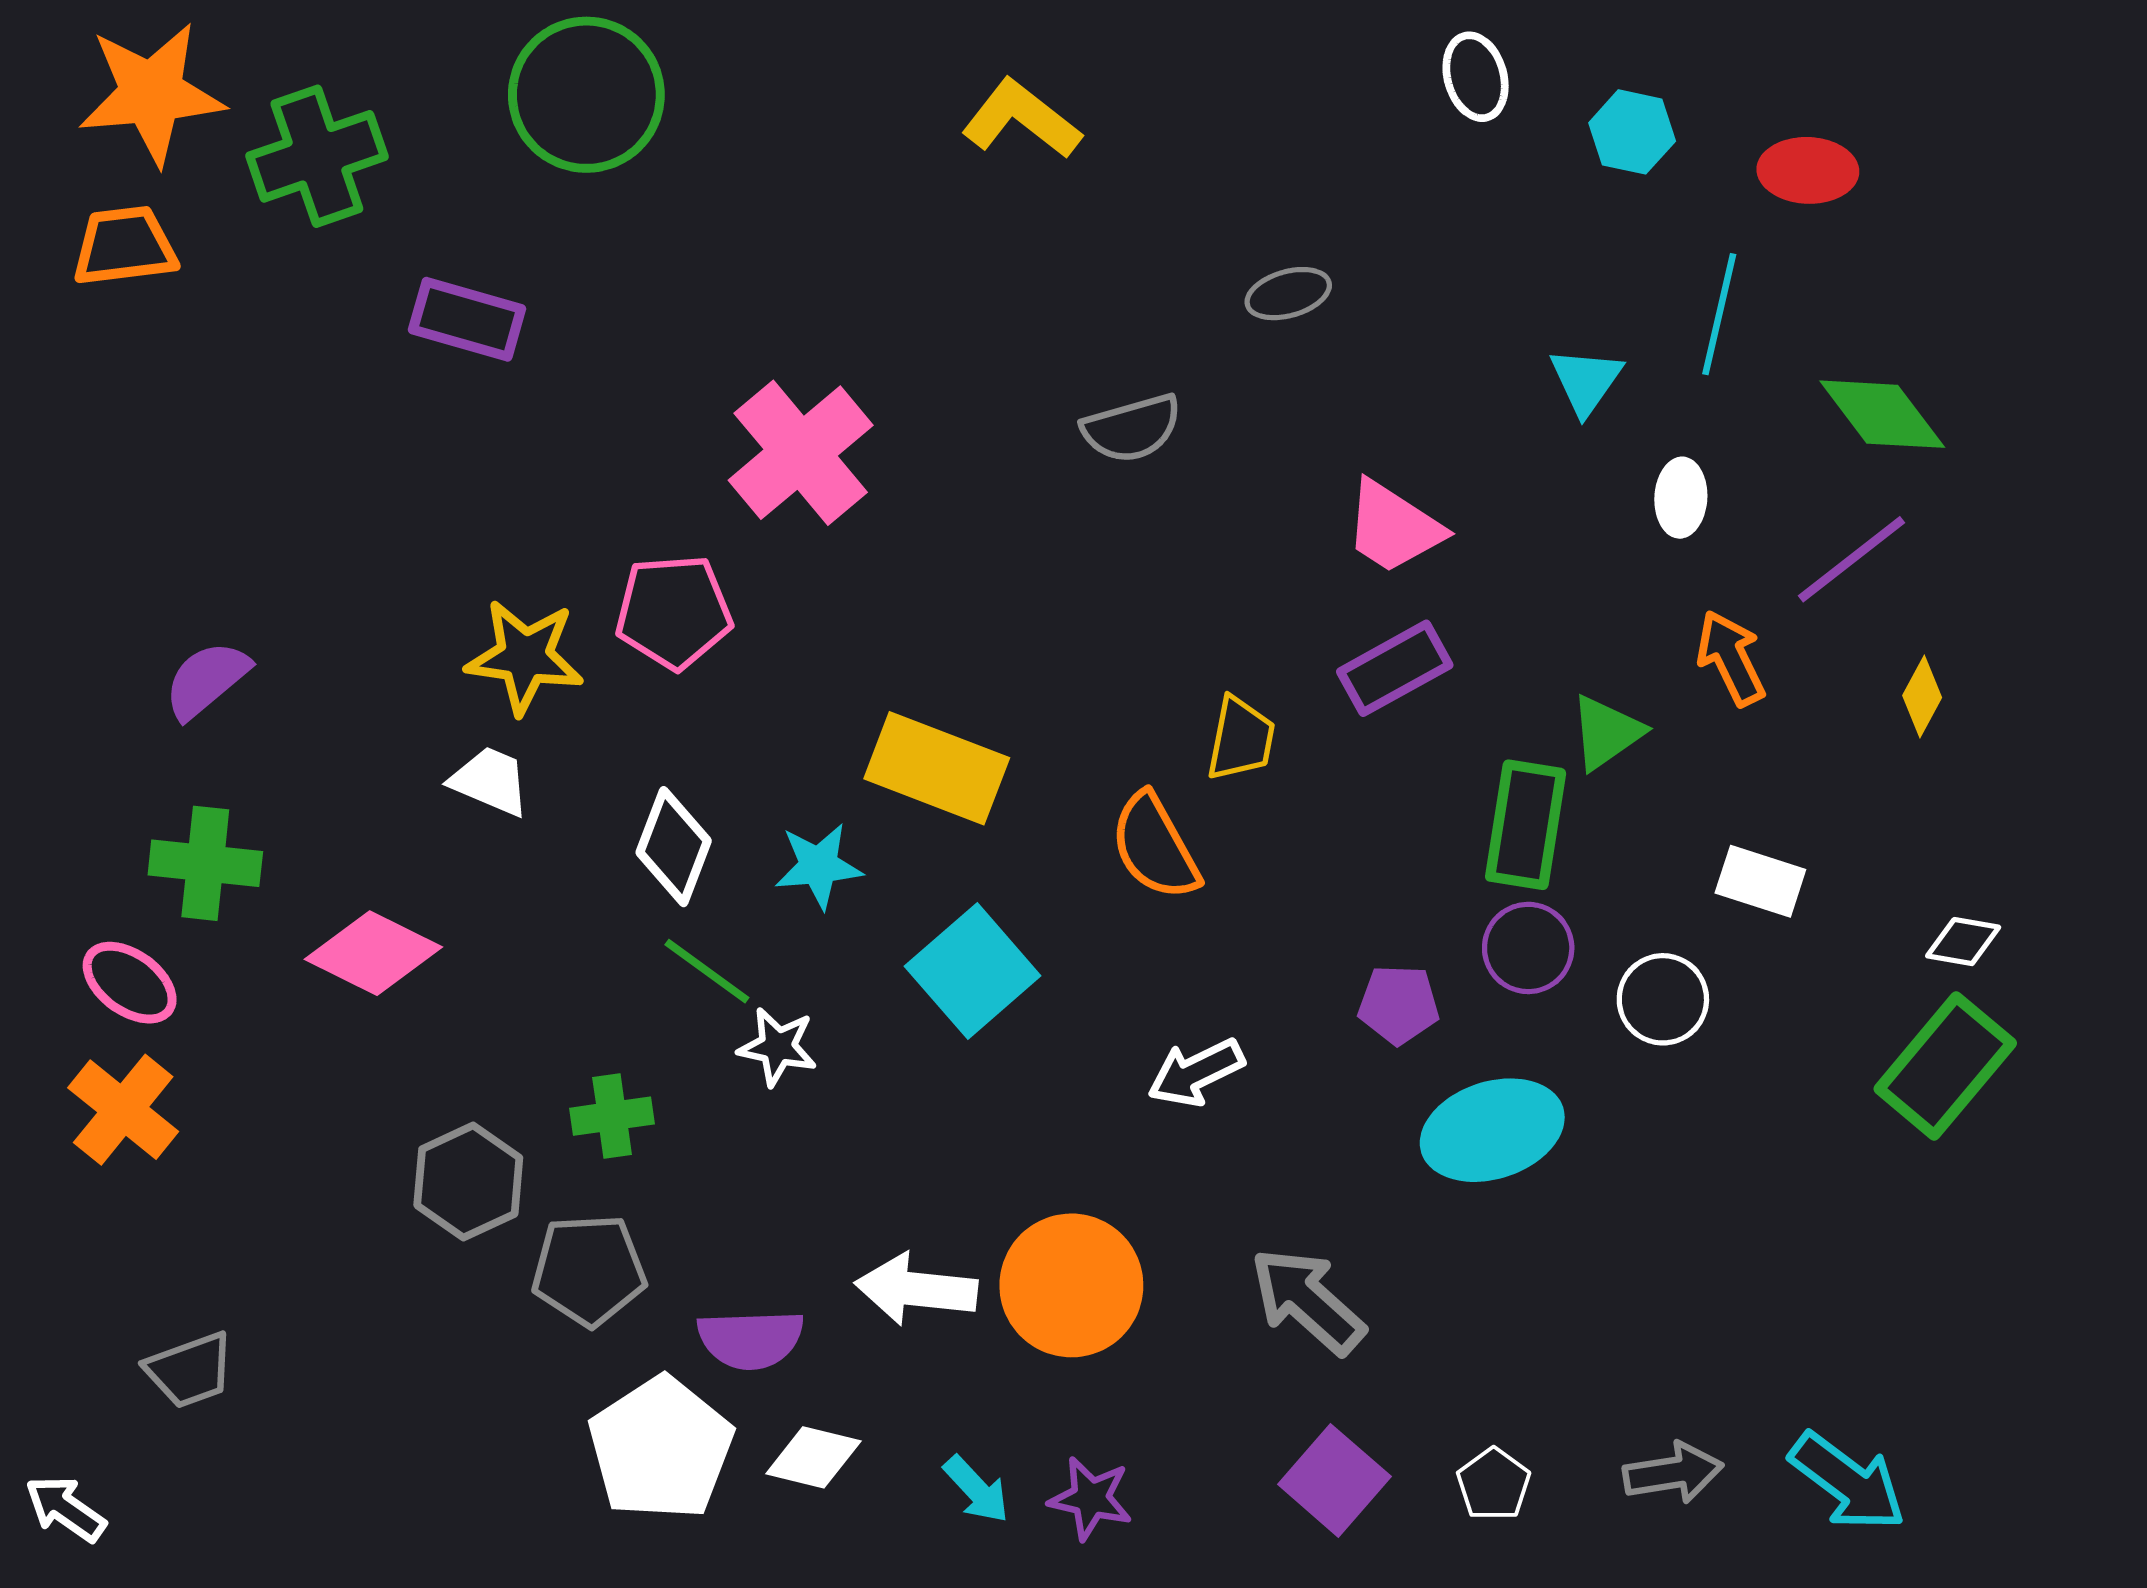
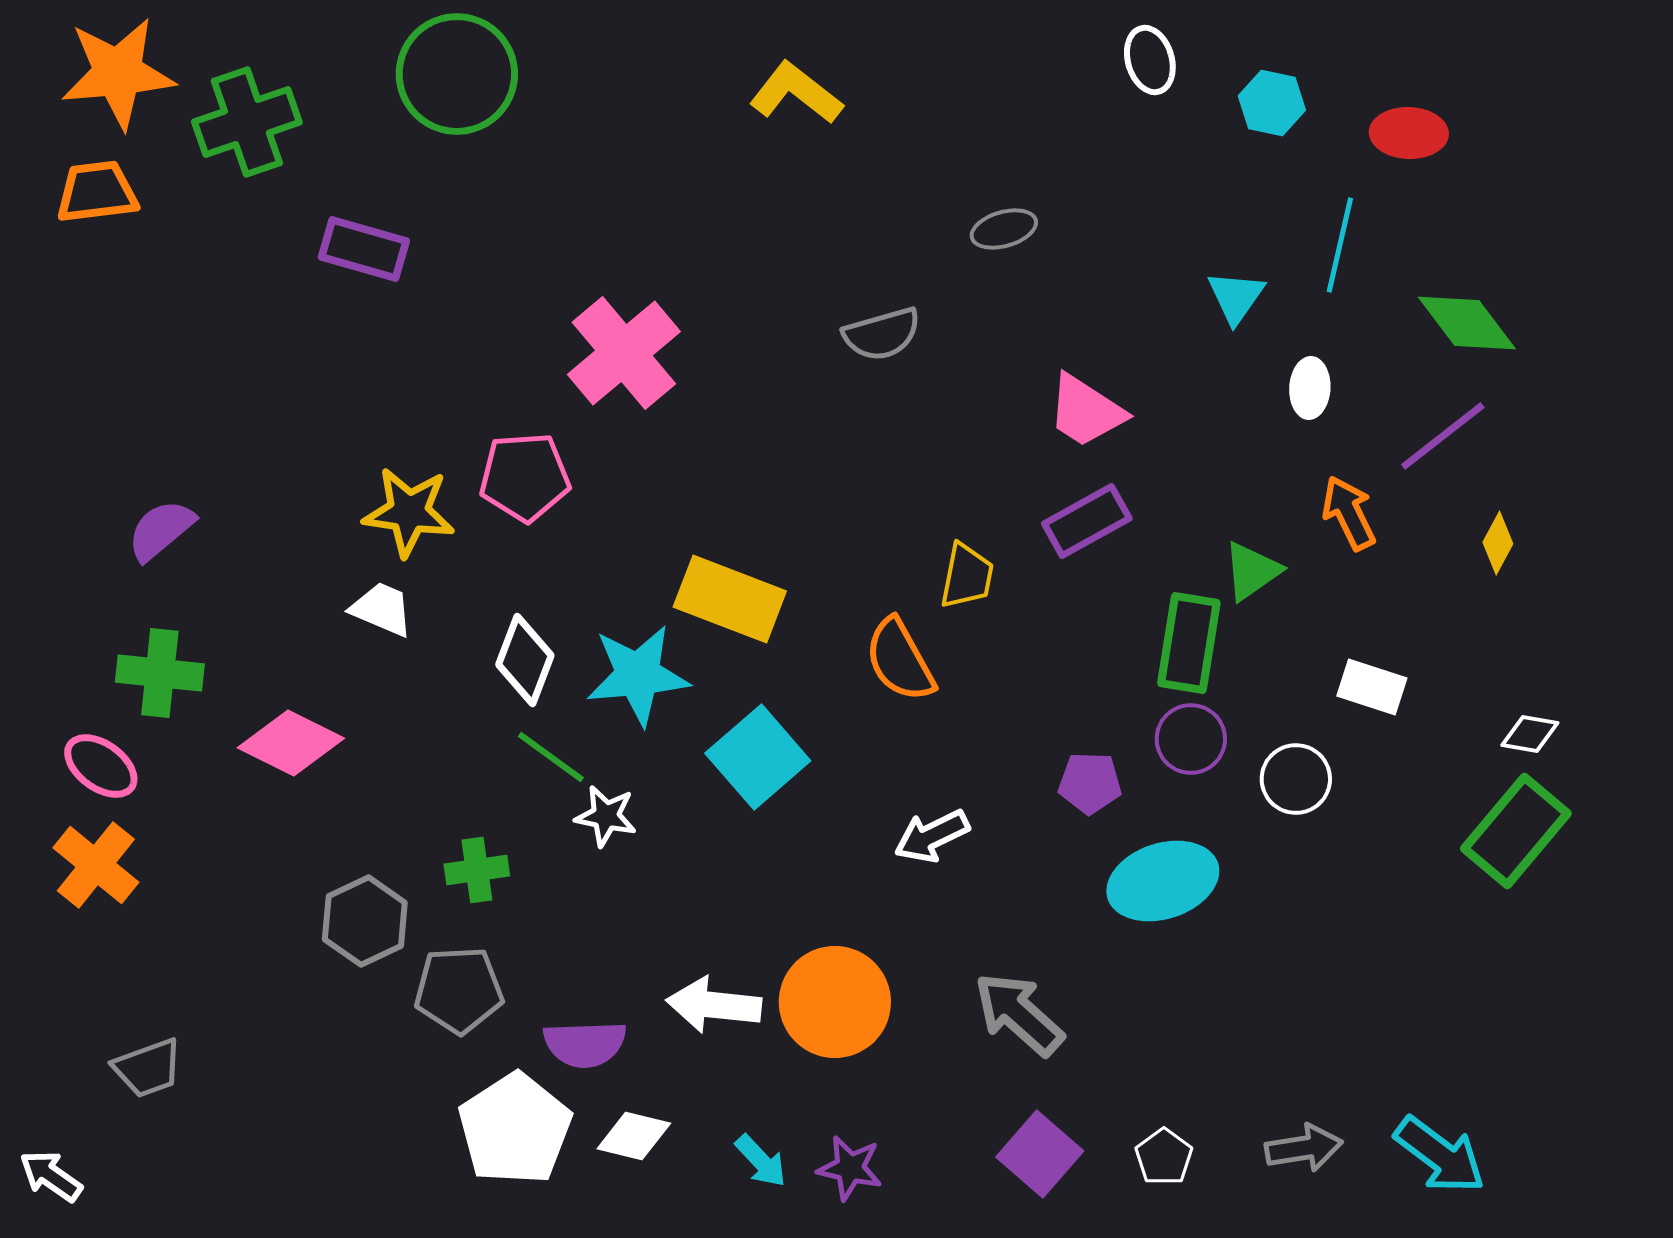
cyan star: (819, 866) -> (638, 675), size x1.5

